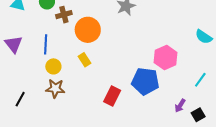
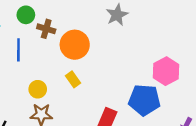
brown cross: (64, 15) -> (46, 29), turned 35
blue line: (46, 44) -> (18, 50), moved

